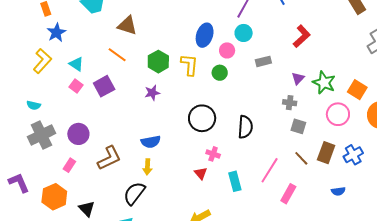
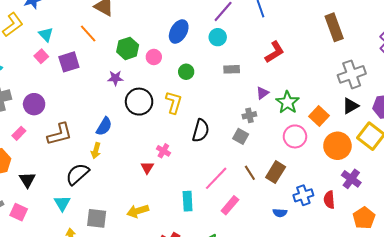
pink circle: (227, 50) -> (154, 57), moved
yellow L-shape: (189, 65) -> (174, 102), moved
gray cross: (290, 103) -> (249, 115), turned -32
black circle: (202, 118) -> (139, 102), moved
gray square: (298, 126) -> (241, 136), moved
blue semicircle: (151, 142) -> (104, 126), turned -60
blue cross: (353, 155) -> (303, 195), moved
cyan rectangle: (235, 181) -> (188, 201), moved

